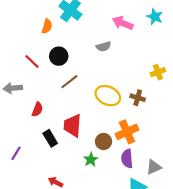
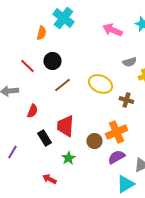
gray semicircle: (104, 47) -> (129, 62), moved
yellow ellipse: (108, 96) -> (100, 84), moved
purple semicircle: (127, 159) -> (116, 157), turned 66
green star: (91, 160) -> (68, 158), moved

